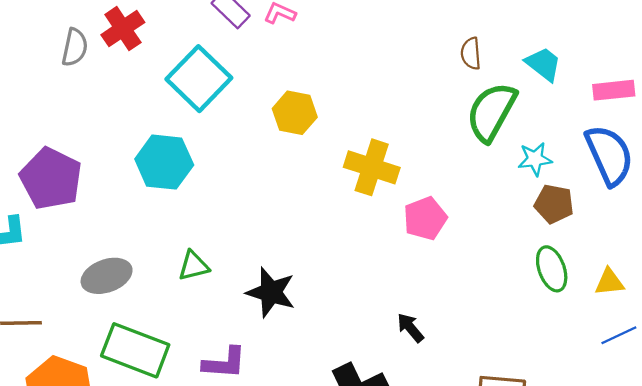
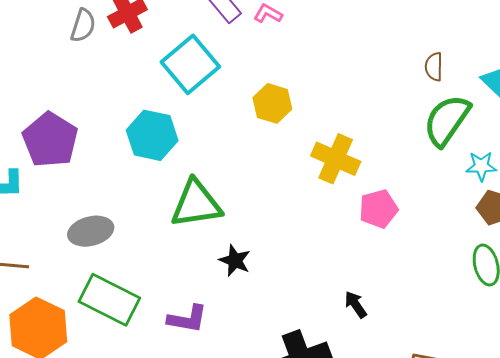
green triangle: (194, 266) -> (196, 204), moved, size x1.8
black star: (271, 292) -> (235, 261), size x0.7

